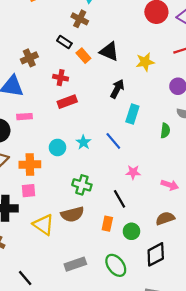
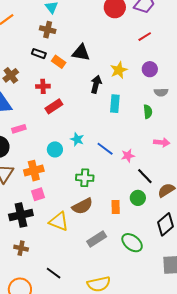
yellow star: (145, 62) -> (119, 70), moved
blue line: (113, 141) -> (105, 149), moved
pink arrow: (170, 185) -> (162, 142), moved
black line: (120, 199) -> (145, 176), moved
green circle: (131, 231) -> (138, 198), moved
gray rectangle: (75, 264) -> (97, 239), moved

